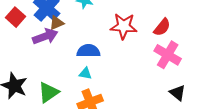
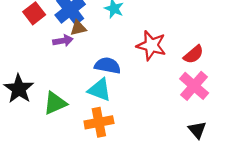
purple arrow: (45, 36) -> (63, 41), size x0.7
cyan triangle: (85, 74) -> (100, 90), size x1.6

